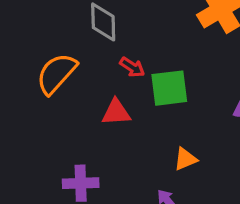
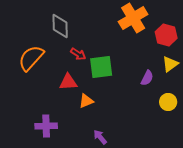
orange triangle: (185, 159) -> (86, 101), moved

